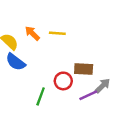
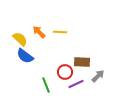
purple line: (88, 95) -> (76, 84), moved
green line: (41, 96) -> (46, 85), turned -42

